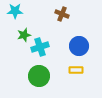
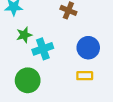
green circle: (39, 76) -> (28, 80), moved

